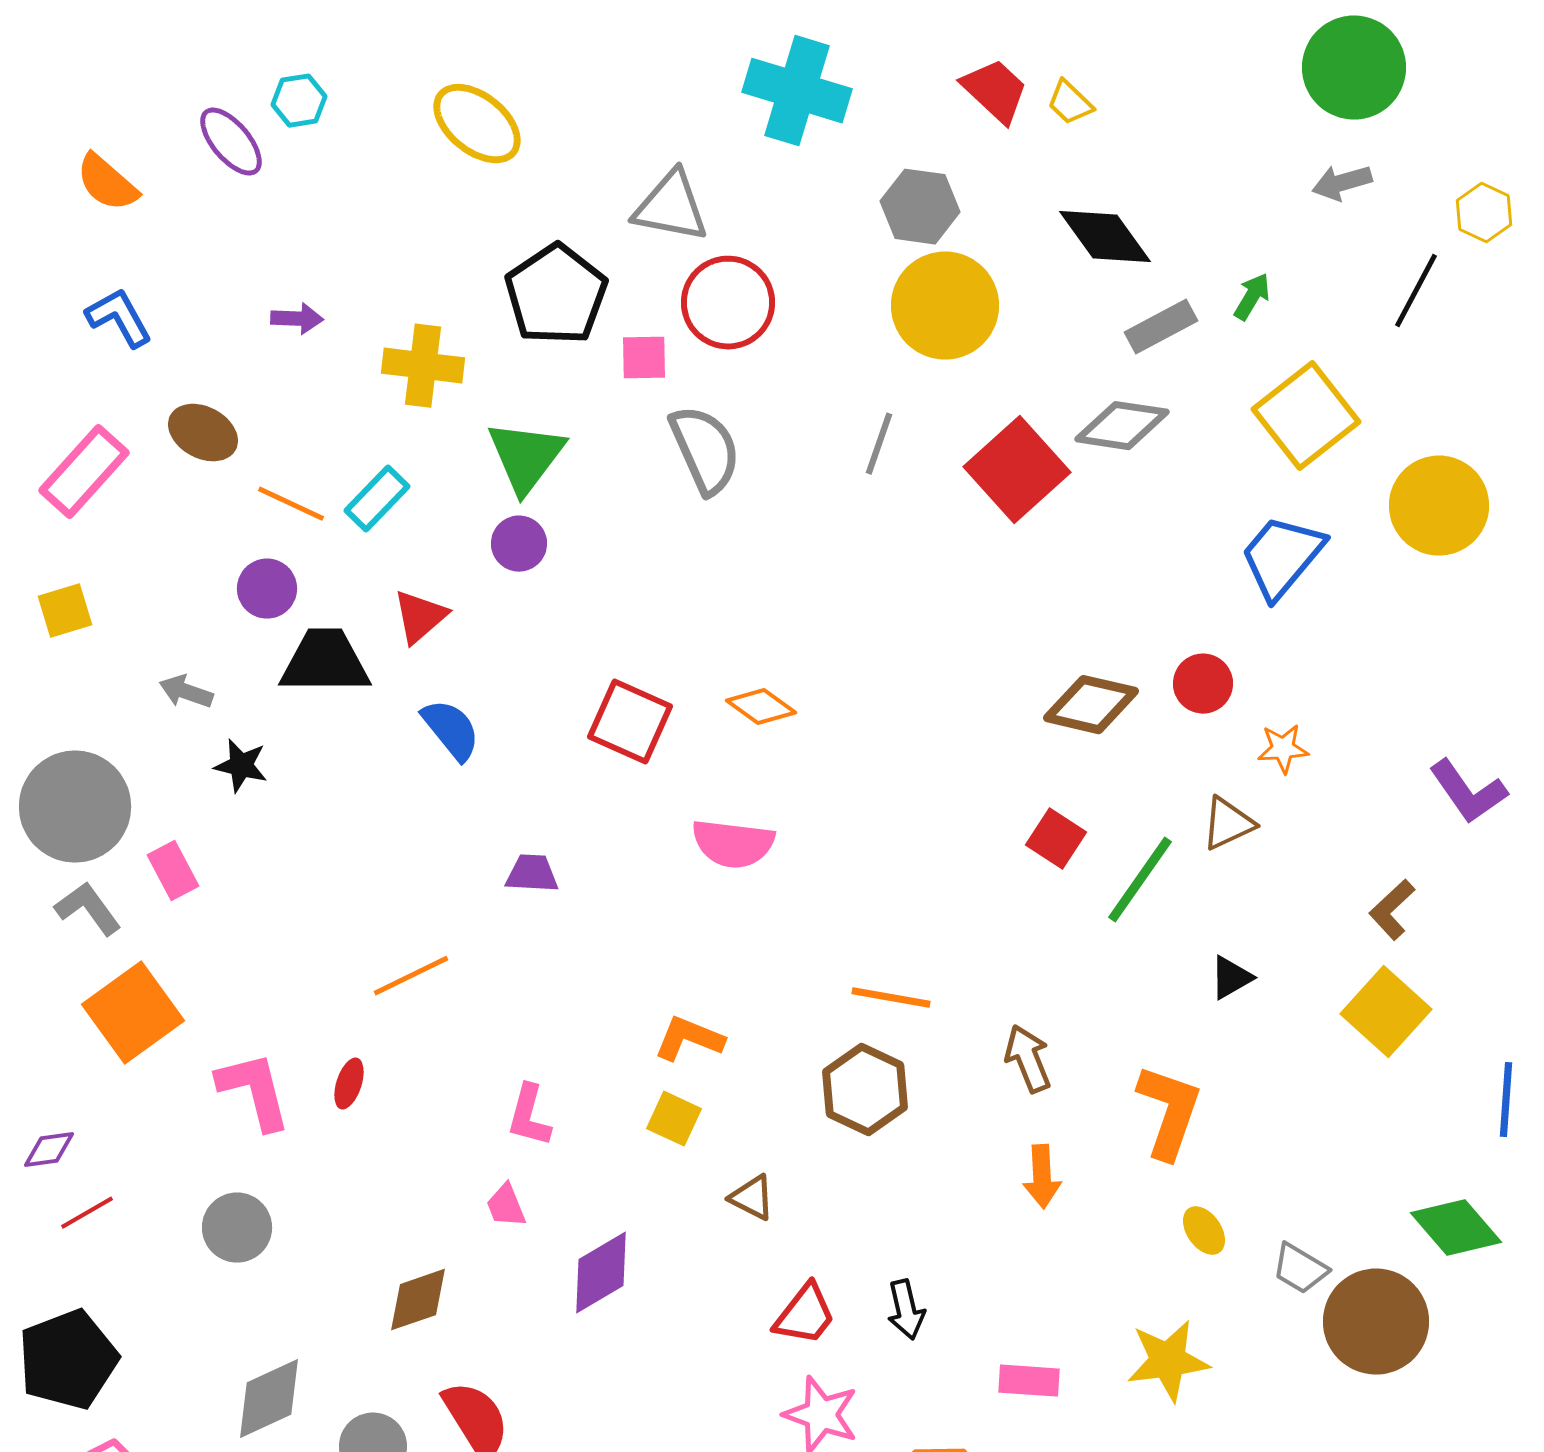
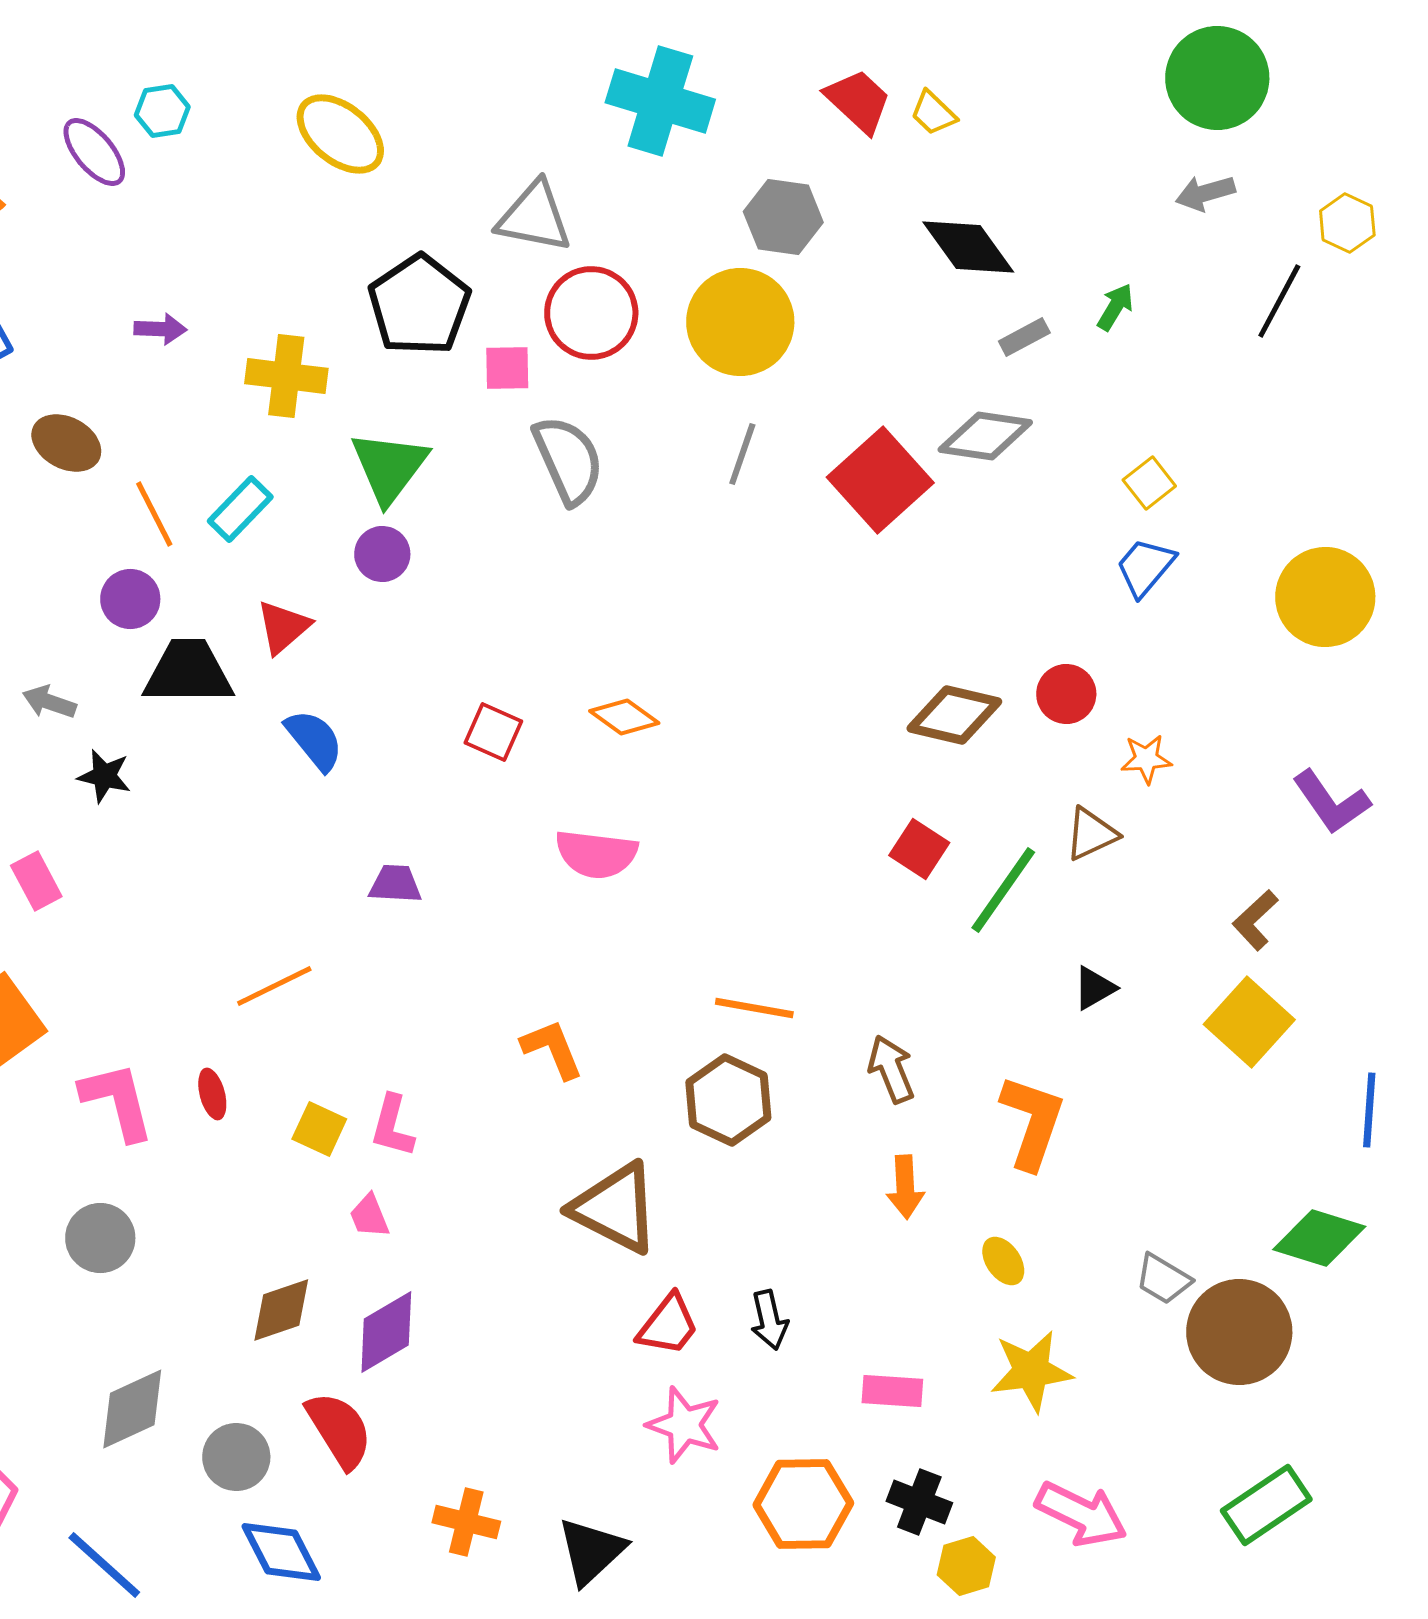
yellow circle: (945, 306) -> (740, 322), moved
gray rectangle: (1161, 327) -> (1024, 337), size x0.7
yellow square: (1306, 416) -> (1149, 483), moved, size x0.5
orange line: (291, 504) -> (154, 514), turned 38
yellow circle: (1439, 506) -> (1325, 597), moved
blue trapezoid: (1282, 557) -> (1145, 567), size x0.7
red square: (630, 722) -> (493, 732), size x0.7
orange L-shape: (689, 1039) -> (552, 1049), turned 46
red ellipse: (349, 1084) -> (212, 1094), turned -33
yellow square: (674, 1119) -> (319, 1129), moved
brown triangle: (752, 1198) -> (615, 1208), size x2.0
green diamond: (1456, 1228) -> (1319, 1238), turned -32
yellow ellipse: (1204, 1231) -> (1003, 1261), moved
purple diamond: (601, 1273) -> (386, 1332), moved

